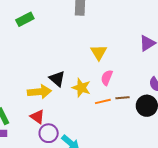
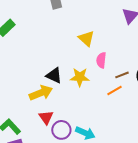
orange line: (103, 101) -> (115, 90), moved
red triangle: (37, 117) -> (46, 117), turned 35

